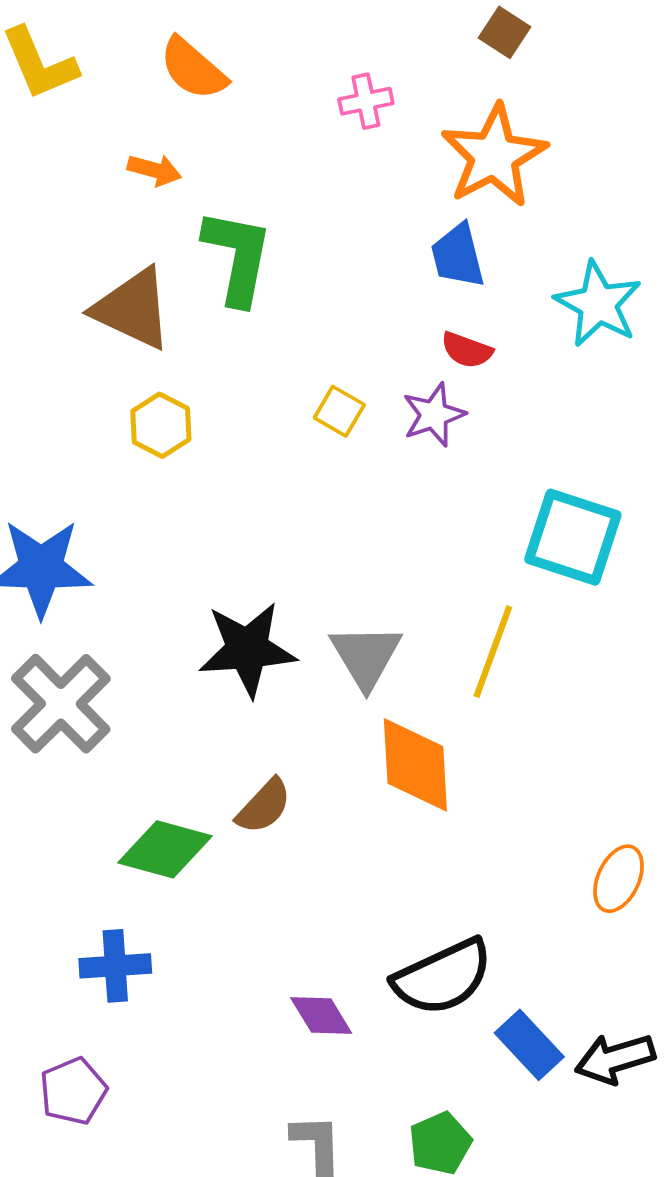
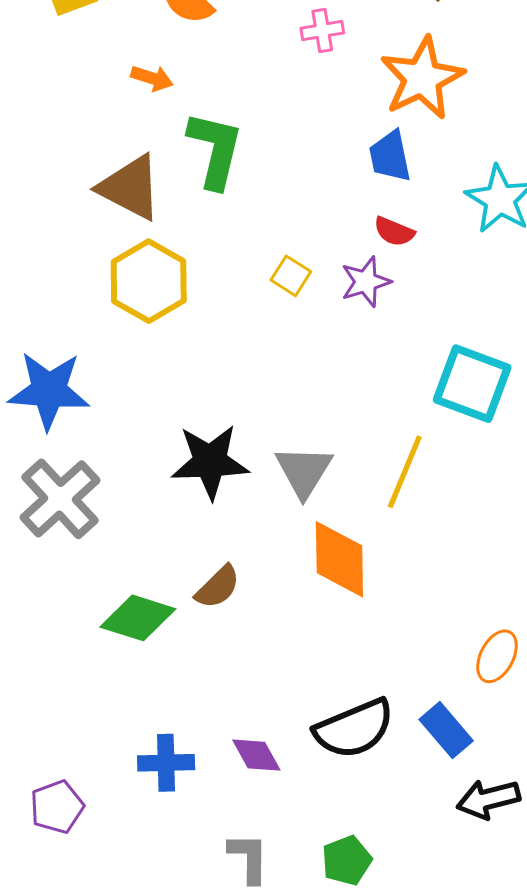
yellow hexagon: (161, 425) -> (149, 281), size x1.6
blue cross: (115, 966) -> (166, 763), moved
blue rectangle: (529, 1045) -> (446, 730), moved

